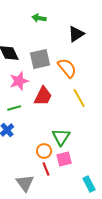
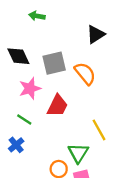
green arrow: (39, 18) -> (37, 16), moved
yellow line: (79, 98) -> (99, 130), moved
green line: (14, 108) -> (24, 120), turned 48

